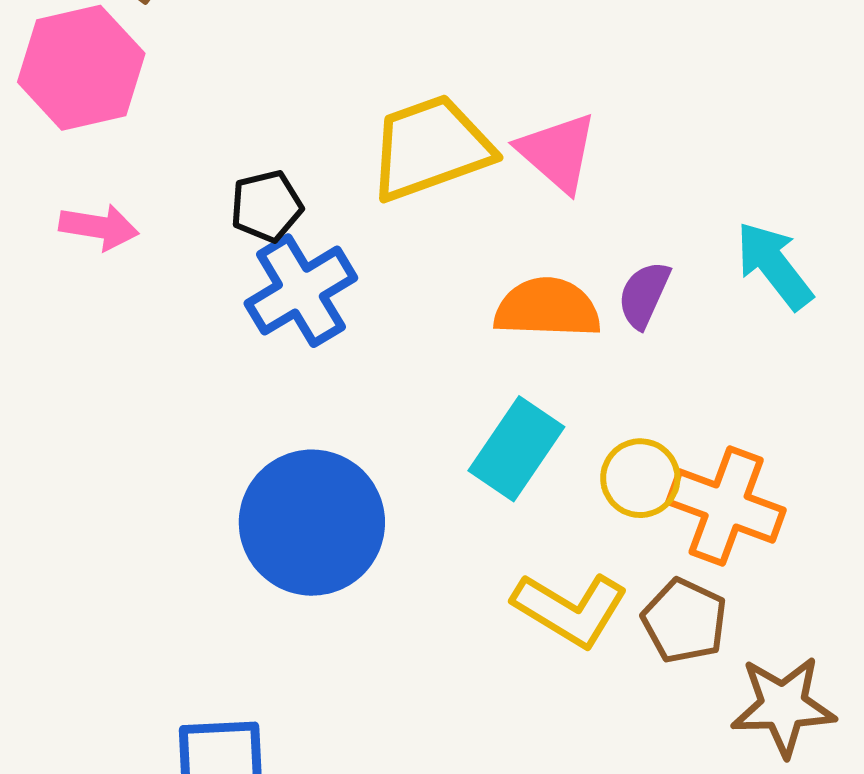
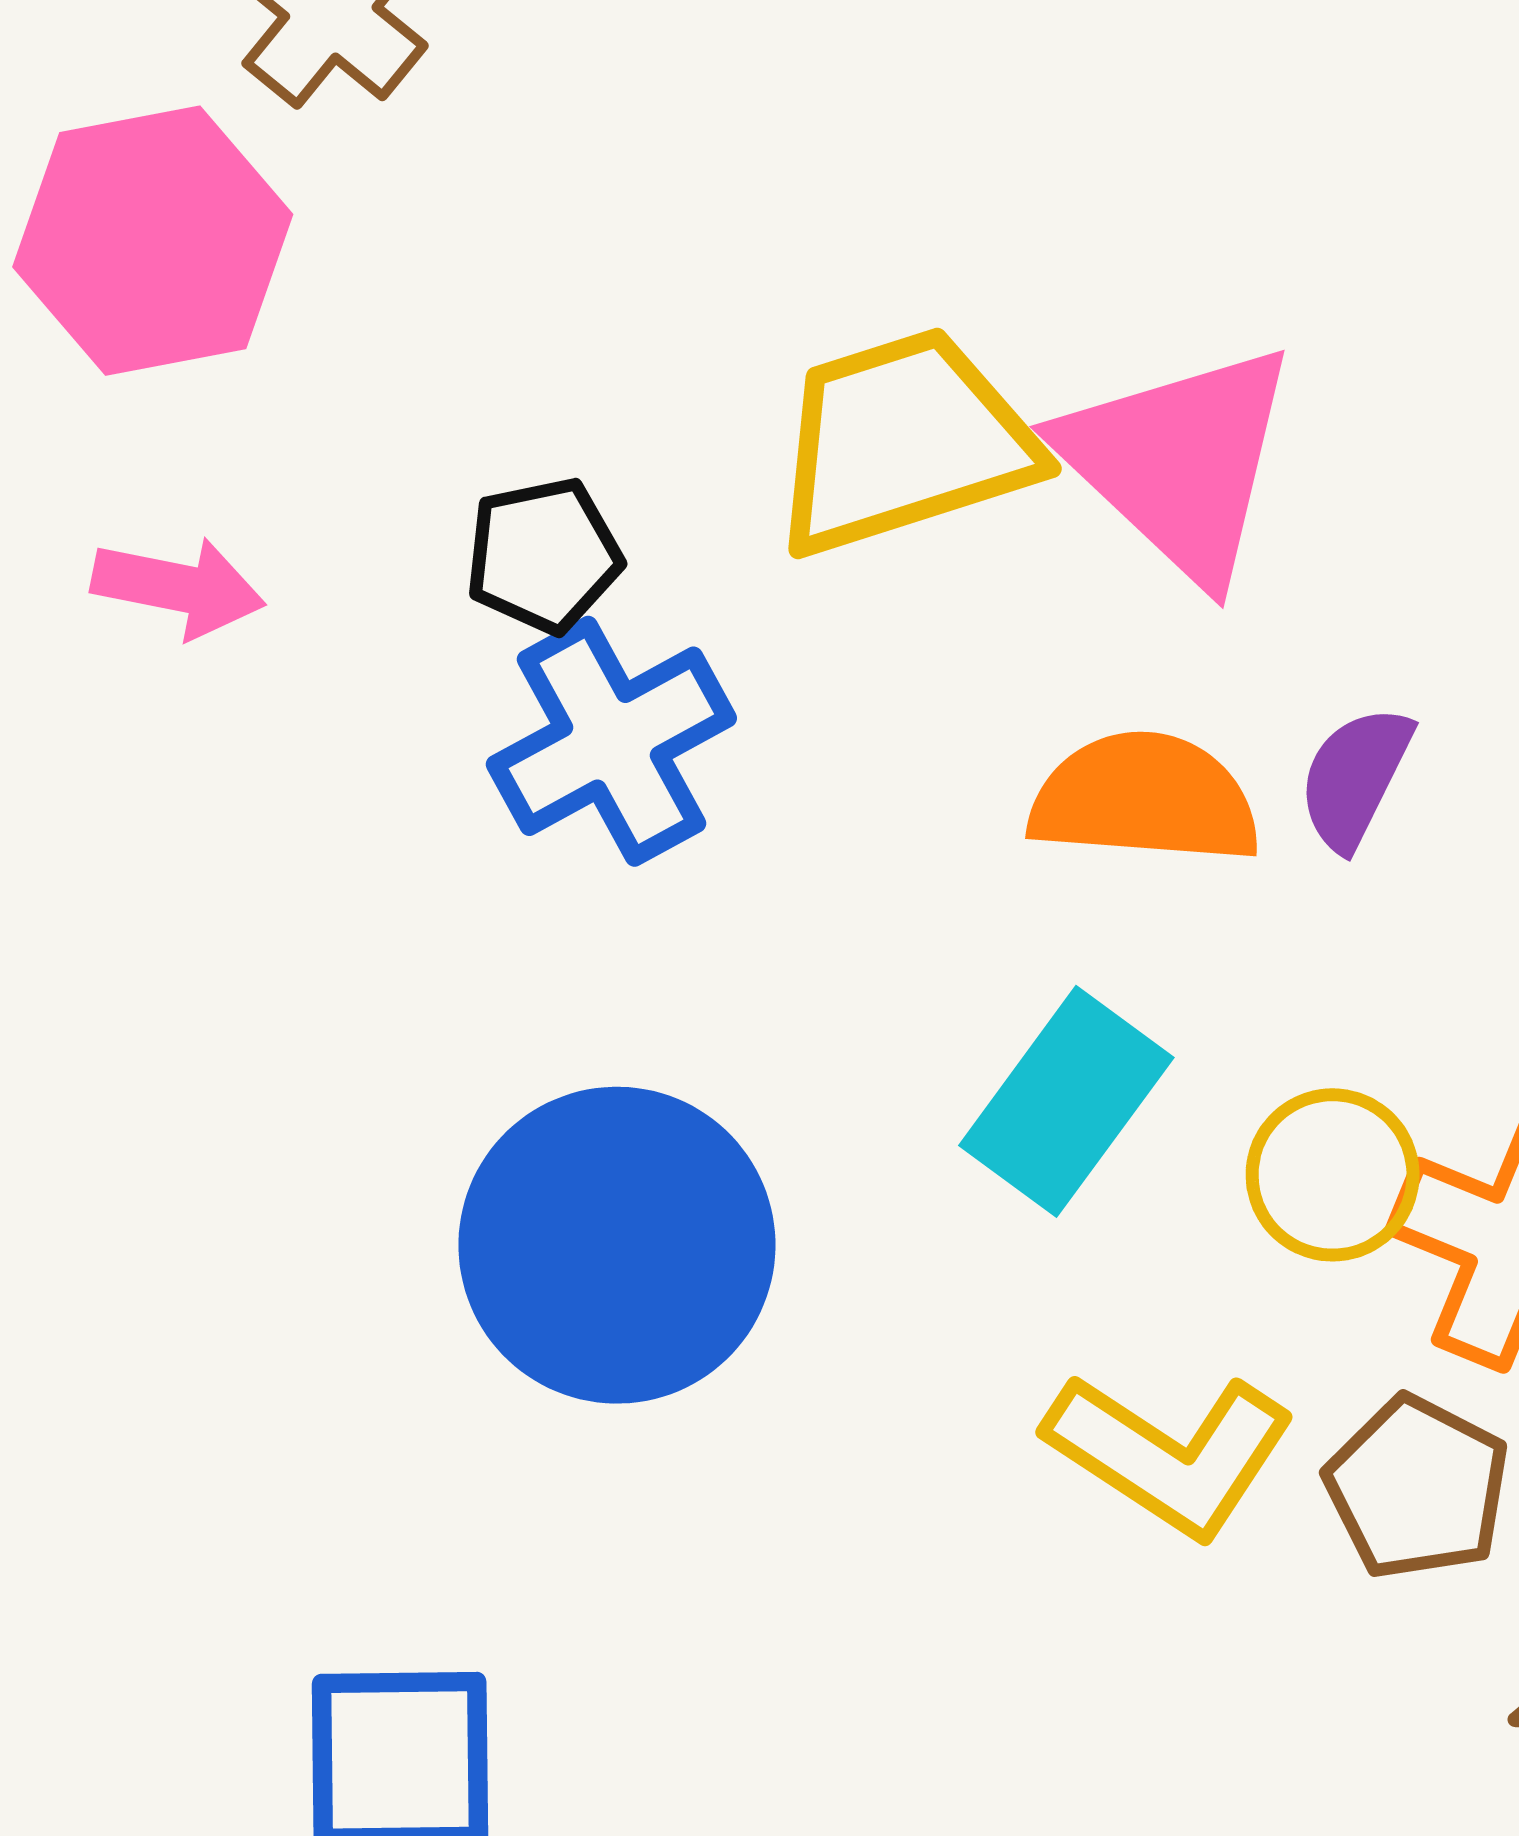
pink triangle: (557, 152) -> (1179, 462), size x1.4

